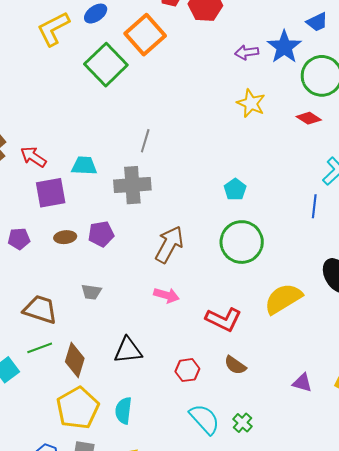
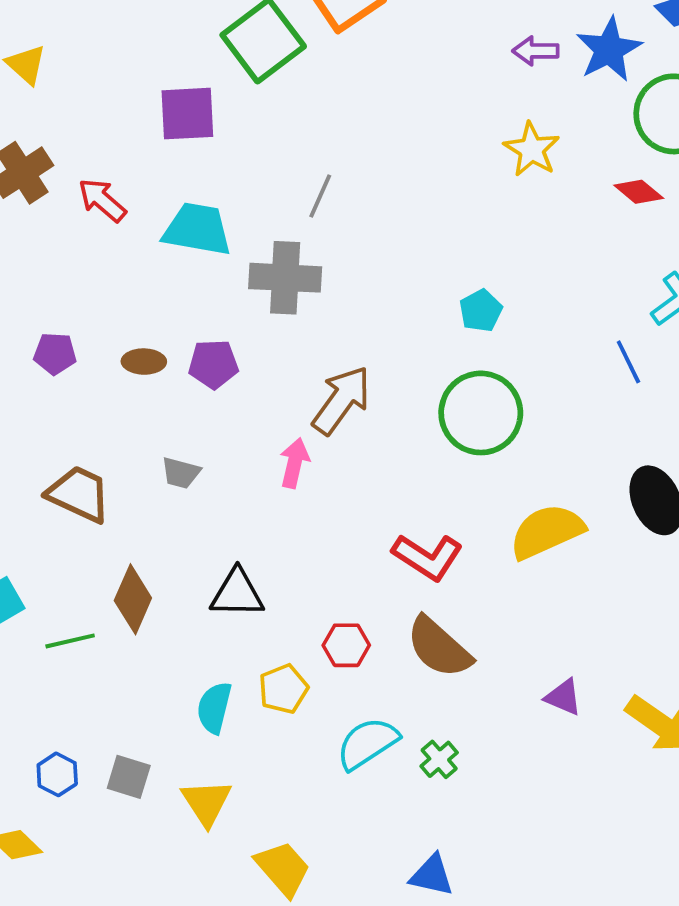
cyan trapezoid: (84, 166) -> (197, 229), size x1.4
purple square: (51, 193) -> (187, 114), moved
blue line: (314, 206) -> (628, 362), turned -40
pink arrow: (166, 295) -> (294, 463), moved, turned -100
green line: (40, 348) -> (70, 641), moved
brown semicircle: (235, 365) -> (439, 647), size x1.6
yellow pentagon: (78, 408) -> (283, 689), moved, size x0.6
cyan semicircle: (205, 419) -> (367, 743), turned -88

